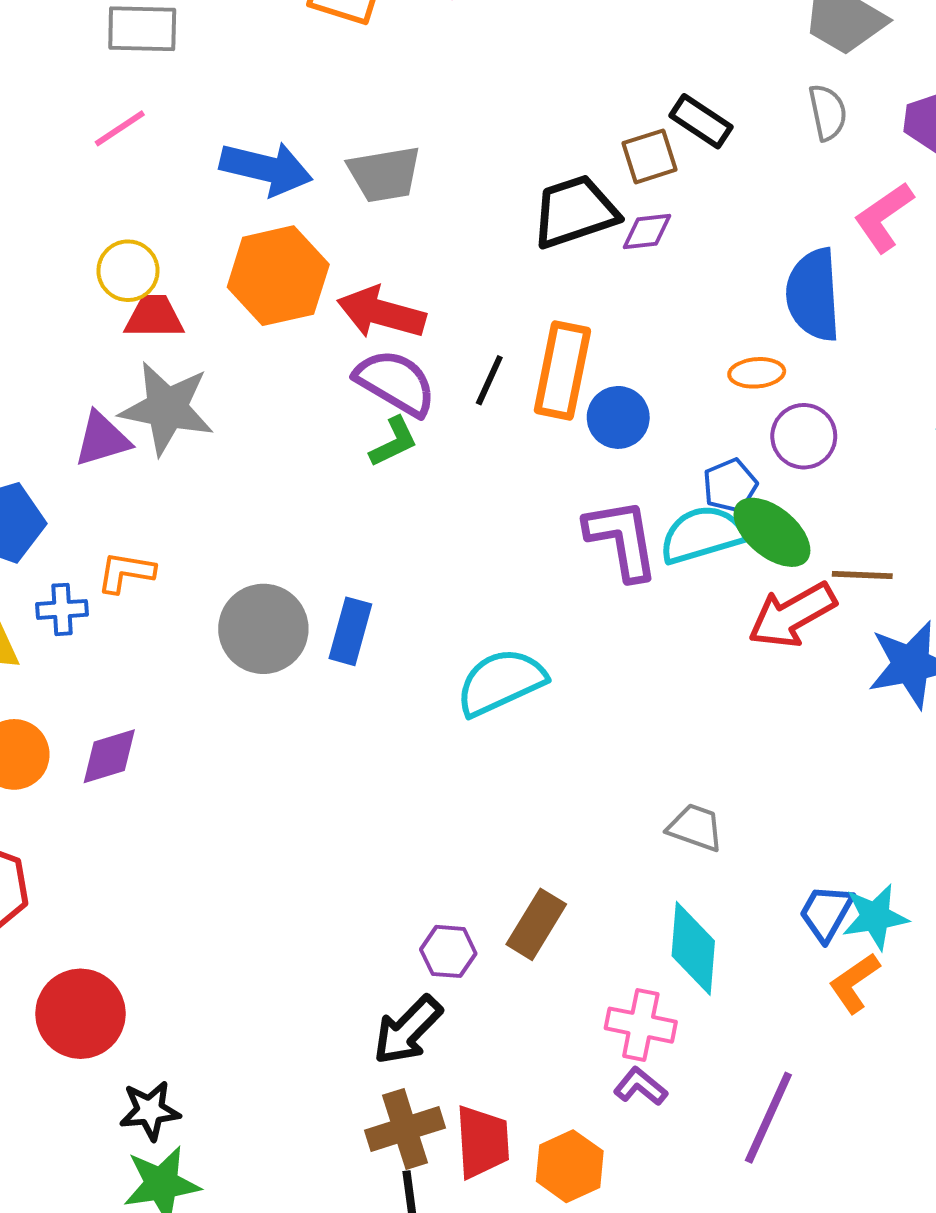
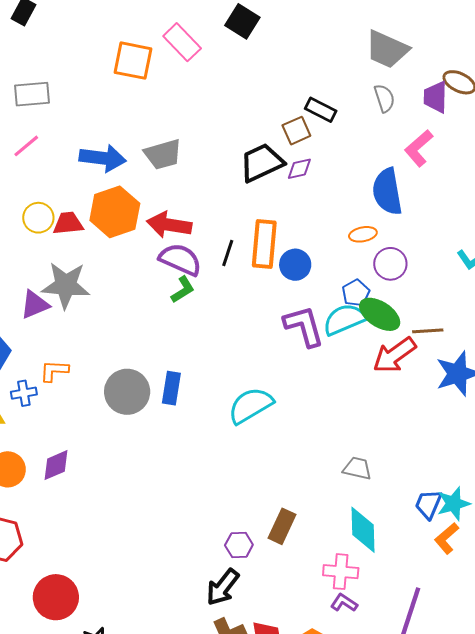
red trapezoid: (154, 317) -> (68, 223), moved

